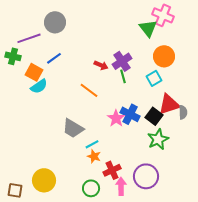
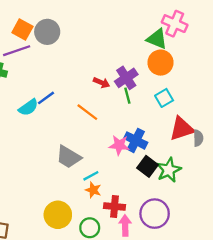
green triangle: (148, 28) -> (157, 39), turned -30
orange circle: (164, 56) -> (161, 63), moved
blue line: (54, 58) -> (46, 98), moved
orange square: (34, 72) -> (22, 29), moved
black square: (154, 116) -> (148, 166), moved
pink star: (116, 118) -> (119, 145), turned -30
red cross: (112, 170) -> (114, 207), turned 30
yellow circle: (44, 180) -> (58, 215), moved

